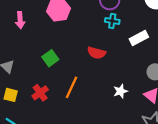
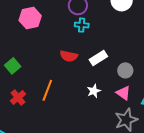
white rectangle: (139, 38) -> (98, 58), moved
green square: (50, 58) -> (13, 66), moved

